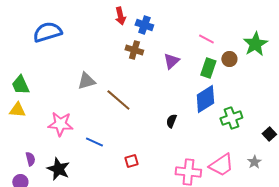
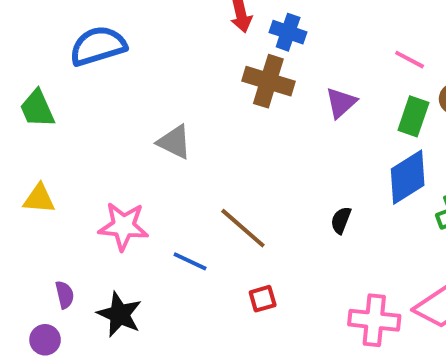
brown cross: (134, 50) -> (268, 81), size x1.4
gray triangle: (86, 81) -> (174, 142), turned 42
green trapezoid: (20, 85) -> (37, 109), moved
brown line: (118, 100) -> (243, 228), moved

